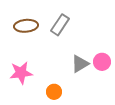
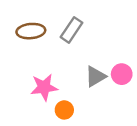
pink star: (21, 73) -> (44, 87), moved

